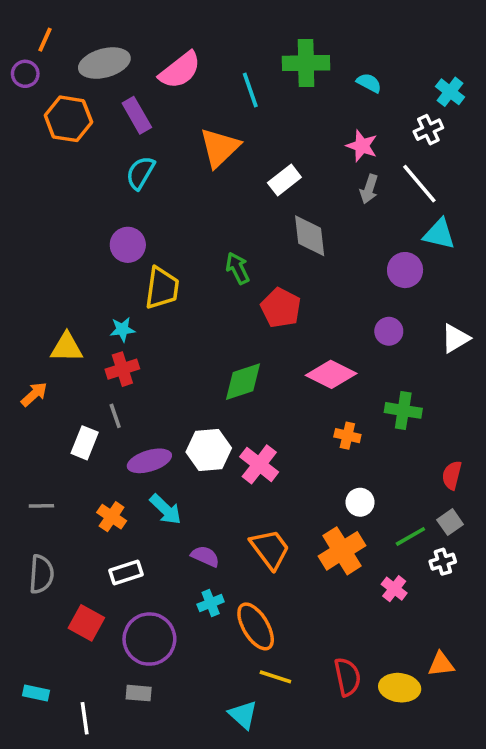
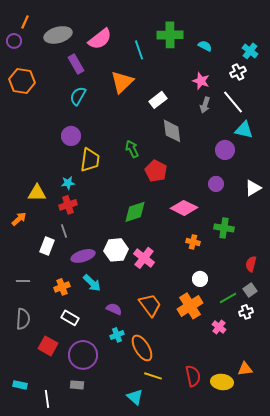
orange hexagon: (68, 119) -> (22, 81), moved
orange cross: (112, 517) -> (62, 287), turned 35
white rectangle: (126, 572) -> (70, 318), turned 48

